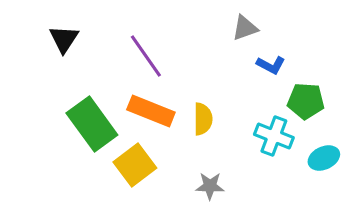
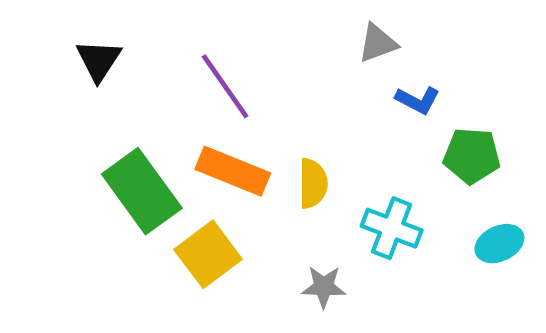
cyan cross: (274, 136) -> (392, 228), moved

